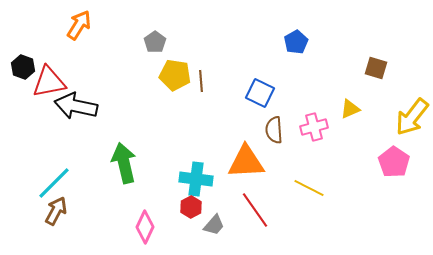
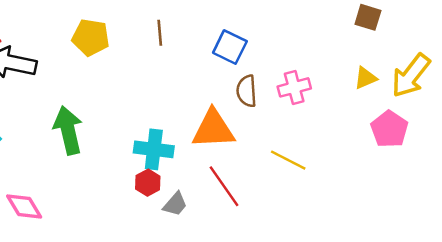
yellow pentagon: (175, 75) -> (91, 38), moved
yellow triangle: (350, 109) -> (366, 78), moved
pink diamond: (145, 227) -> (24, 206), moved, turned -56

